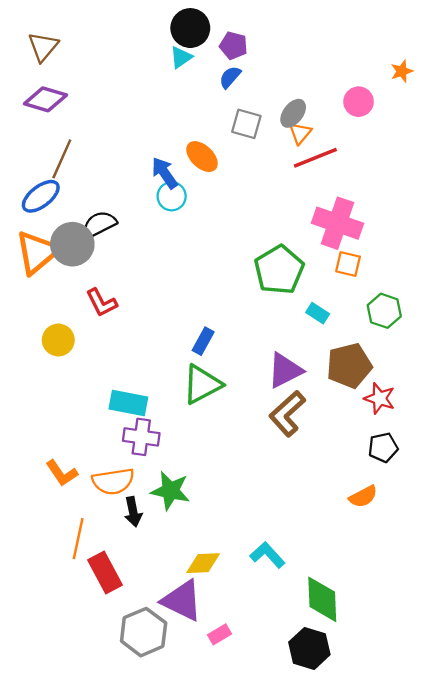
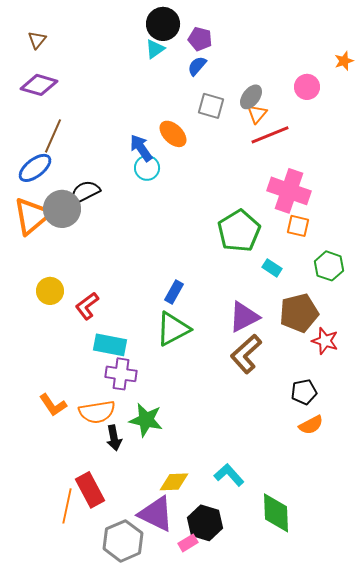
brown triangle: (43, 47) -> (37, 40), size x0.7
red L-shape: (102, 303) -> (87, 306), moved, turned 80
black pentagon: (383, 447) -> (304, 392), moved
orange line: (78, 539) -> (67, 506), moved
black hexagon: (309, 648) -> (205, 523), moved

